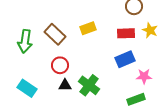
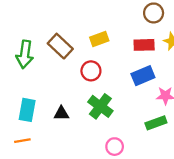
red circle: (60, 65) -> (91, 71), moved
black triangle: (65, 85) -> (61, 113), moved
cyan rectangle: (27, 88) -> (27, 110), turned 66

